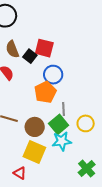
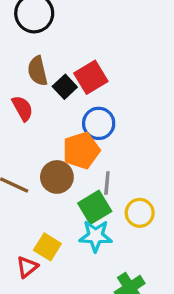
red square: (44, 48) -> (91, 77), turned 36
brown circle: (35, 127) -> (57, 177), moved
yellow square: (34, 152) -> (47, 247), size x0.7
red triangle: (20, 173) -> (27, 267), moved, turned 40

